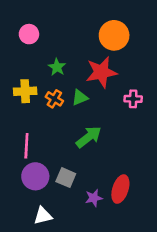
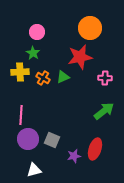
pink circle: (29, 34) -> (37, 32), moved
green star: (57, 67) -> (33, 53), moved
green arrow: (89, 137) -> (104, 111), moved

